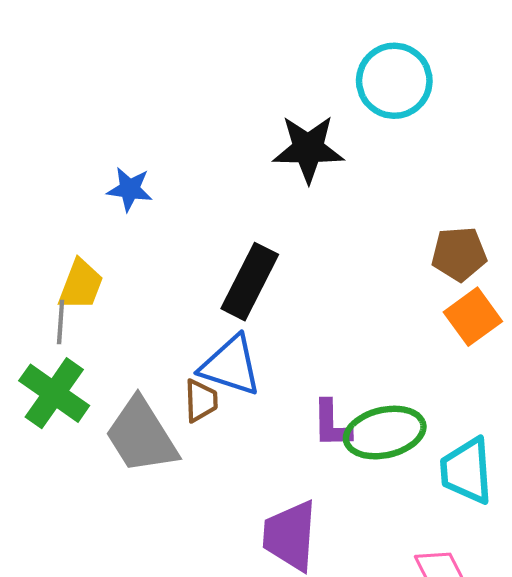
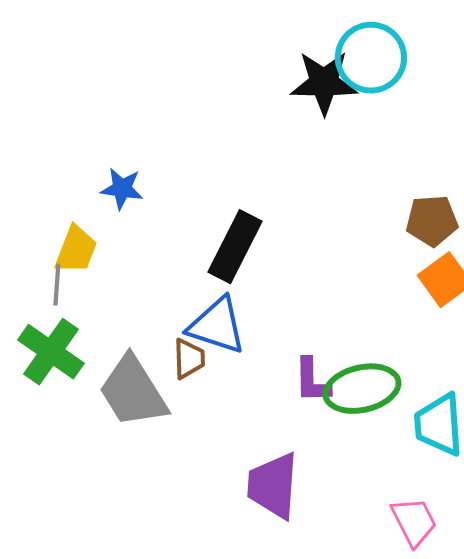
black star: (308, 149) -> (324, 83), moved
blue star: (130, 189) -> (122, 189), moved

